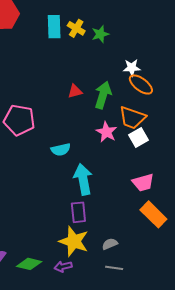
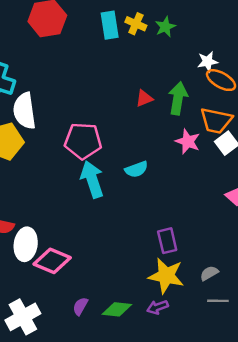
cyan arrow: (83, 179) -> (92, 179), moved

